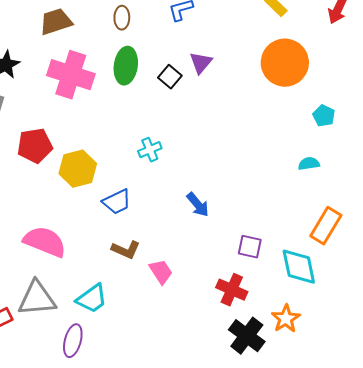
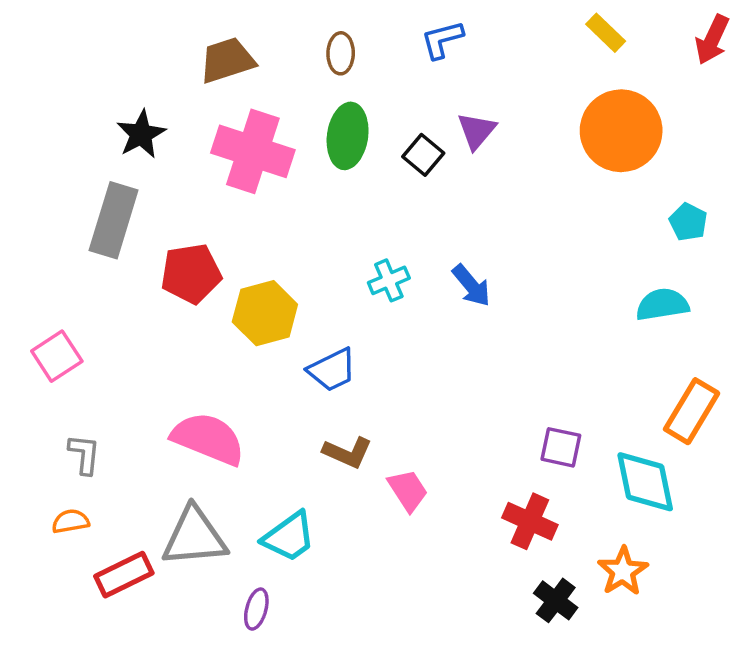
cyan semicircle: (309, 164) -> (662, 305), size x1.4
blue arrow: (198, 205) -> (471, 286), moved
black cross: (247, 336) -> (556, 600), size x0.7
purple ellipse: (73, 341) -> (256, 609), size x0.7

